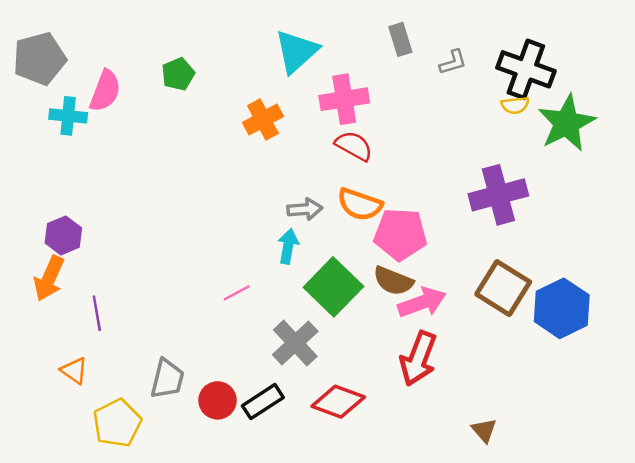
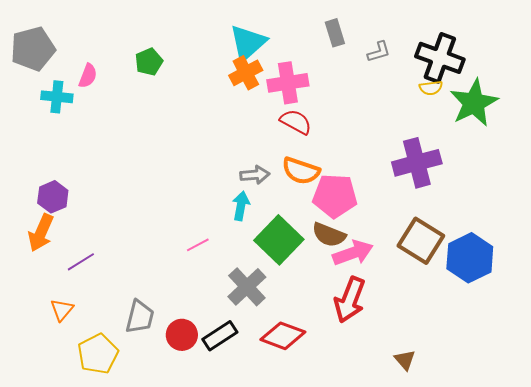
pink semicircle: (105, 91) -> (88, 76), size x0.7
orange cross: (263, 120) -> (246, 73), moved
purple line: (97, 313) -> (81, 262), turned 68
orange triangle: (74, 371) -> (62, 310), turned 35

